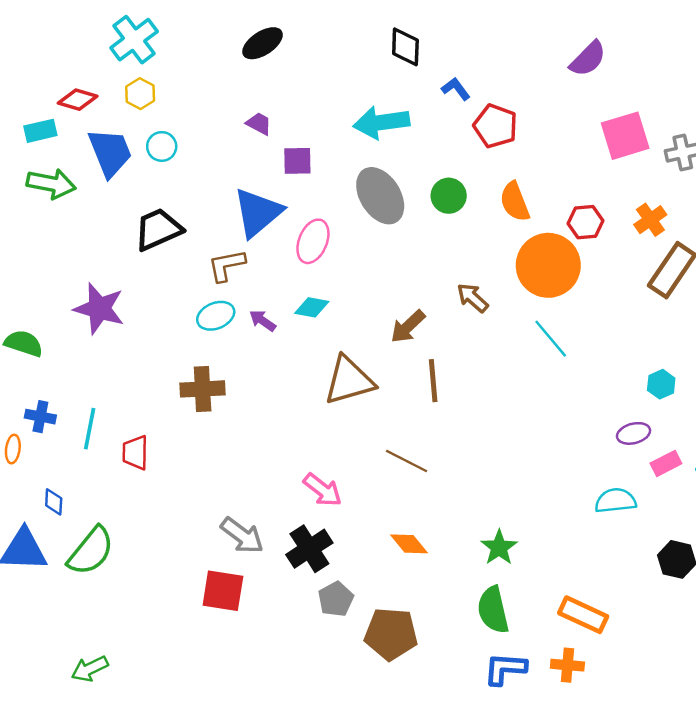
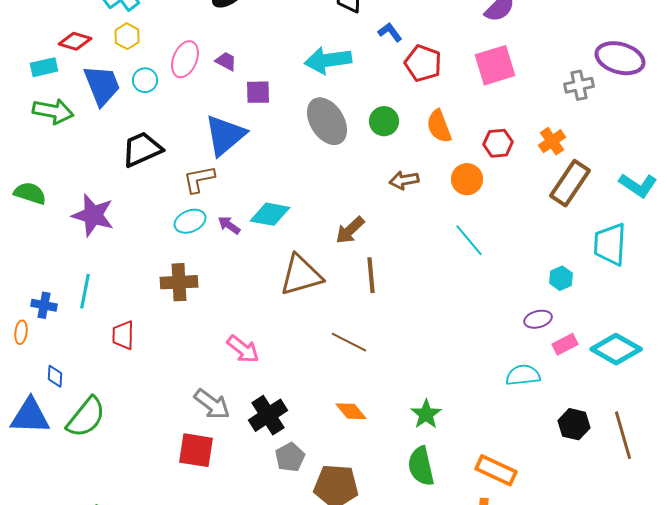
pink square: (625, 136) -> (495, 65), moved
pink ellipse: (313, 241) -> (185, 59), moved
orange circle: (548, 265) -> (467, 179), size x0.6
brown arrow: (473, 298) -> (404, 180), moved, turned -52
cyan diamond: (312, 307) -> (270, 214), size x1.4
green semicircle: (24, 343) -> (30, 193), moved
cyan line: (90, 429) -> (85, 291), moved
pink arrow: (323, 490) -> (243, 349), moved

